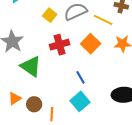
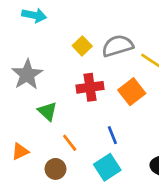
green triangle: (31, 66) -> (48, 111), size x0.7
brown circle: (34, 104) -> (55, 169), moved
orange line: (52, 114) -> (70, 143), moved, turned -48

